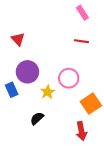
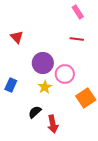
purple circle: (27, 72) -> (43, 63), moved
blue rectangle: (12, 90) -> (11, 85), turned 48
red arrow: (81, 131) -> (53, 124), moved

